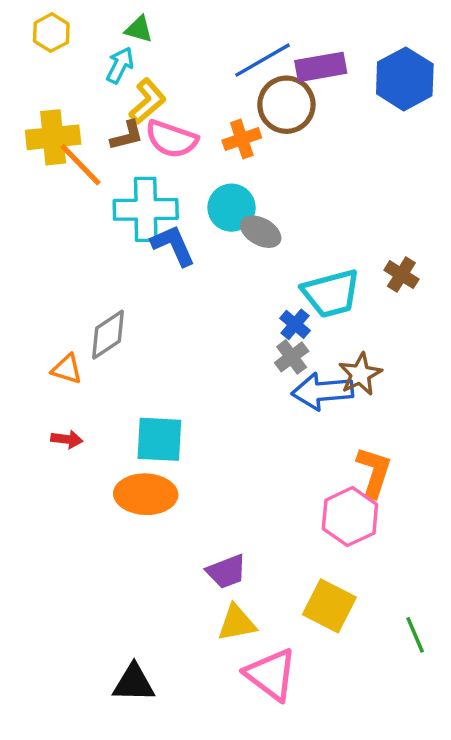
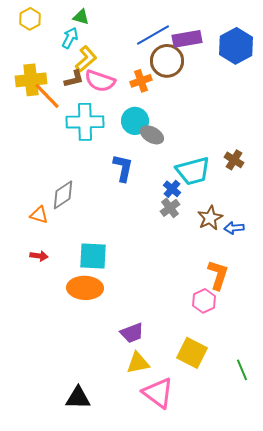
blue L-shape: (173, 245) -> (123, 168), moved, turned 36
blue arrow: (322, 391) -> (234, 228), moved, size x0.6
pink hexagon: (350, 517) -> (204, 301), size x0.7

